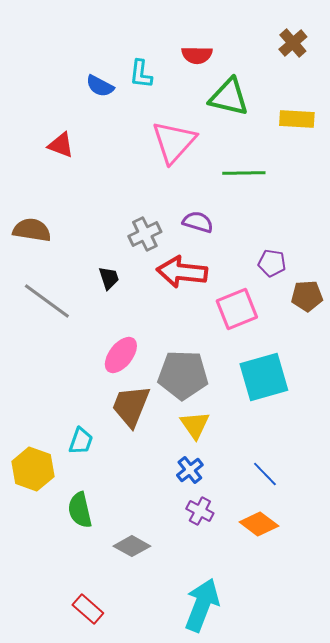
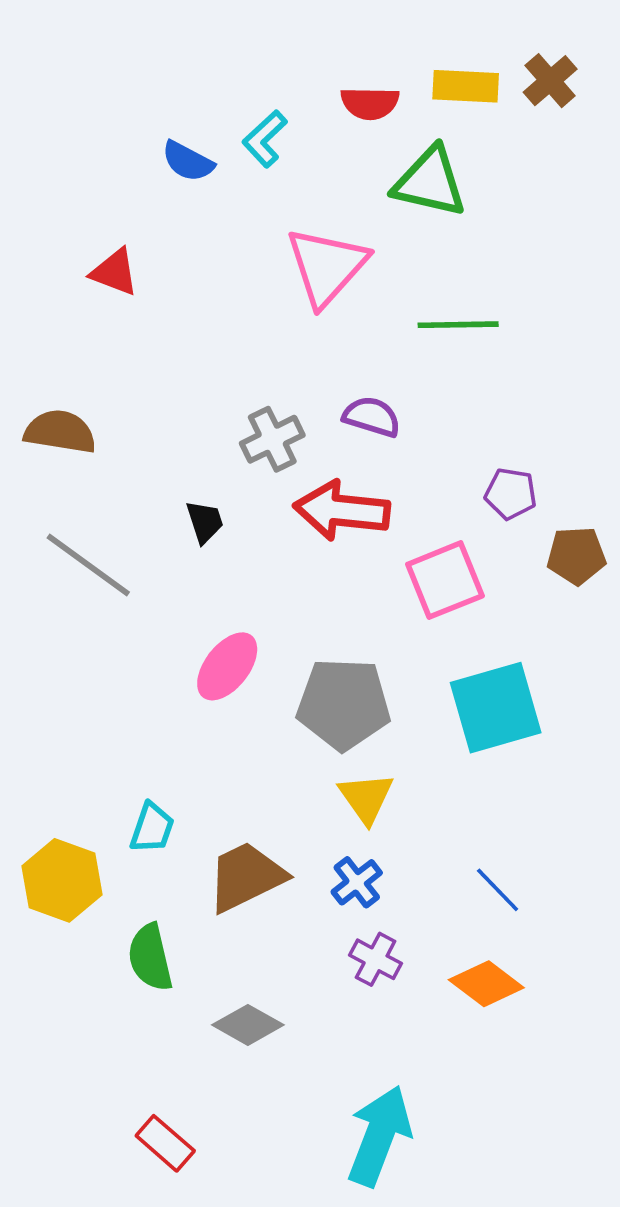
cyan L-shape: (141, 74) -> (265, 139), turned 40
yellow rectangle: (297, 119) -> (466, 86), moved
brown trapezoid: (131, 406) -> (246, 877), moved, turned 42

